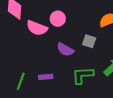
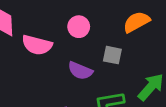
pink circle: (58, 19) -> (79, 27), moved

